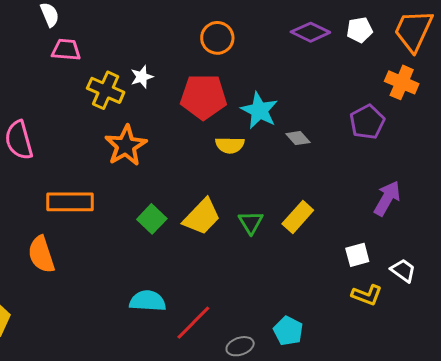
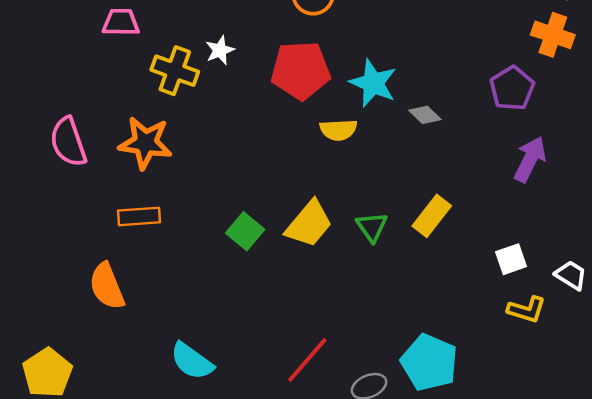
orange star: (126, 146) -> (145, 143), moved, turned -30
purple arrow: (387, 198) -> (530, 159), moved
orange rectangle: (70, 202) -> (139, 216), size x0.7
cyan semicircle: (148, 301) -> (192, 361), moved, turned -144
cyan pentagon: (288, 331) -> (429, 362), size x1.5

